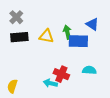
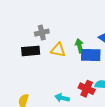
gray cross: (16, 17) -> (42, 33), moved, turned 32
red cross: (61, 74) -> (87, 89), moved

